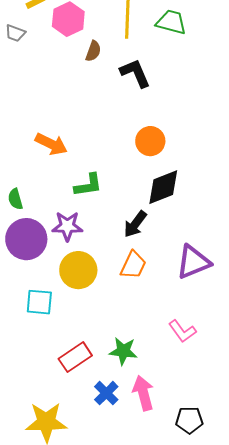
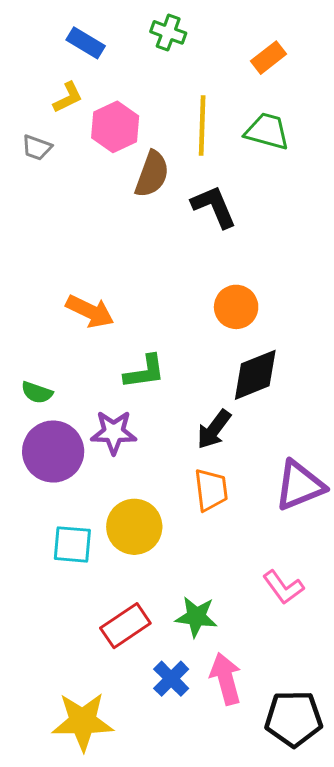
brown semicircle: (93, 51) -> (152, 174), size x1.5
green semicircle: (15, 199) -> (37, 392), turned -55
orange trapezoid: (133, 265) -> (211, 490), turned -32
yellow circle: (78, 270) -> (134, 527), moved
black pentagon: (189, 420) -> (294, 719), size x1.4

